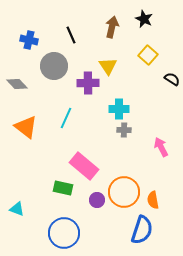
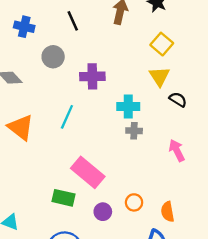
gray circle: (54, 66) -> (53, 57), size x0.7
yellow triangle: (108, 66) -> (159, 76), moved
black semicircle: (172, 79) -> (178, 100), moved
orange circle: (124, 192) -> (134, 202), size x0.5

